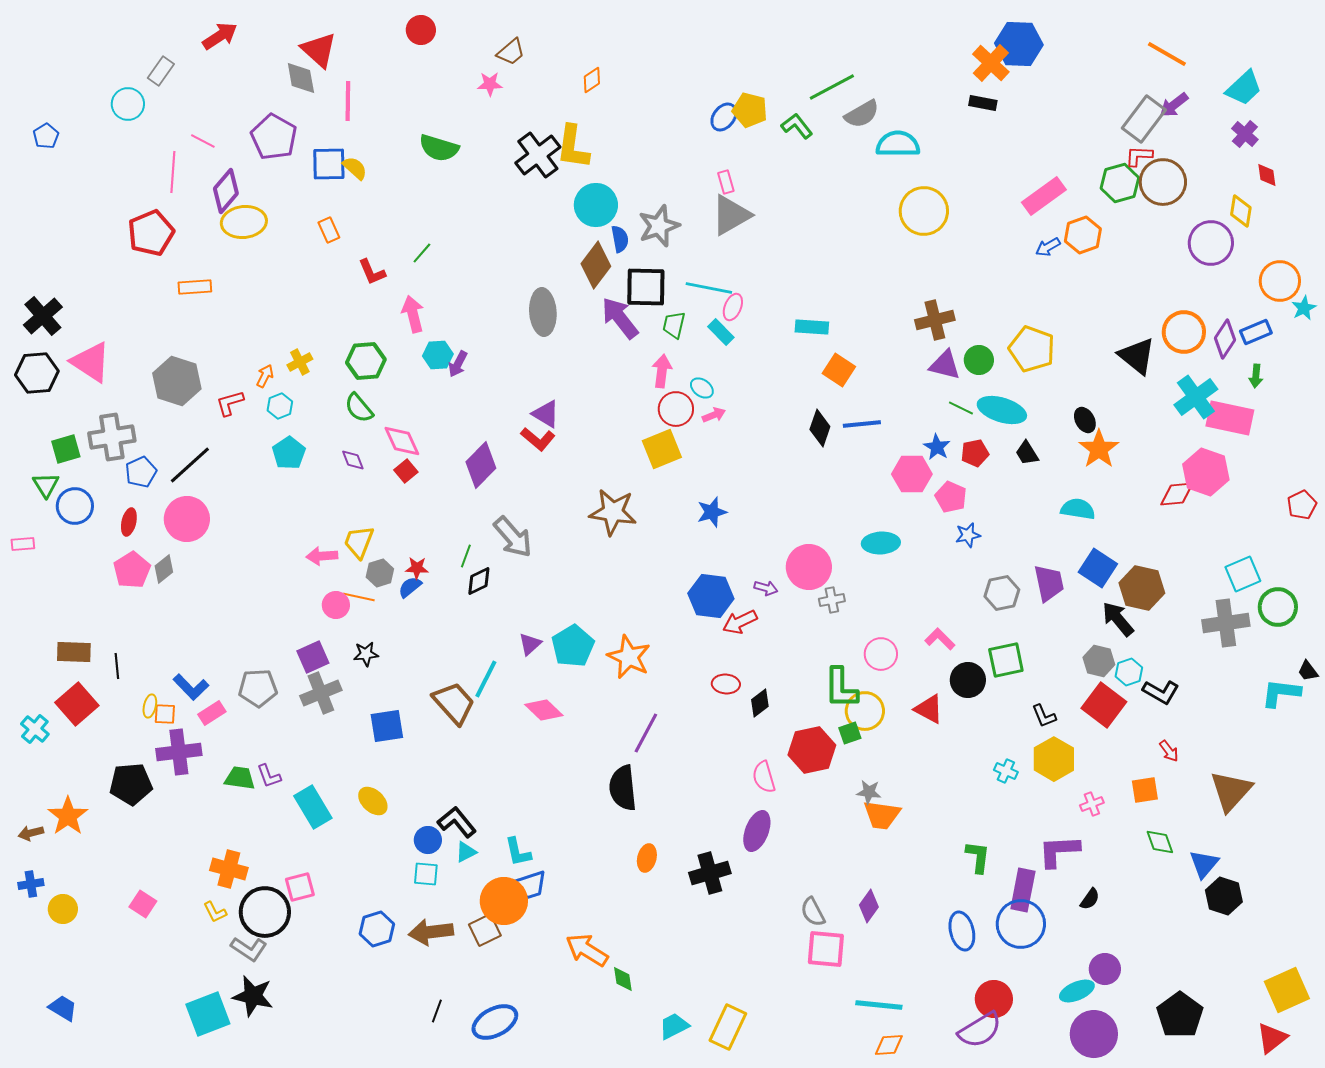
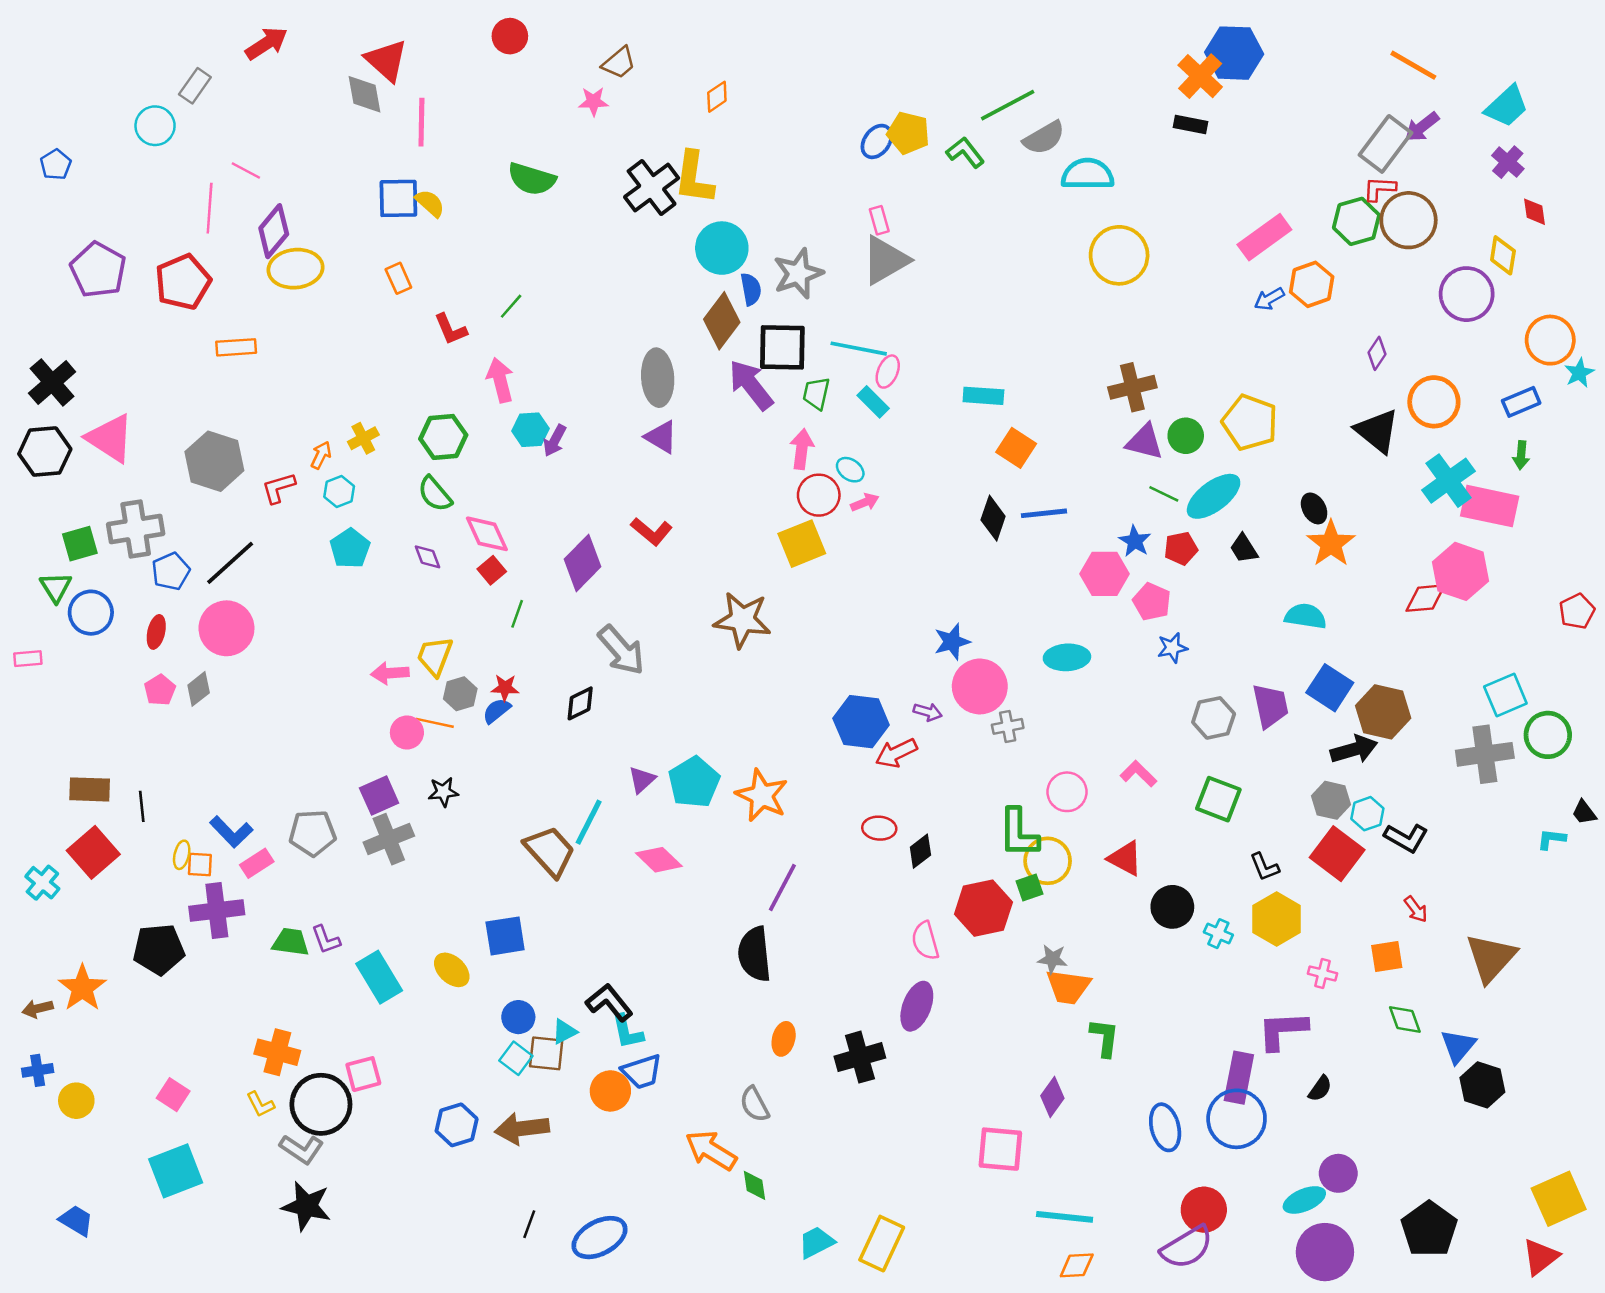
purple pentagon: (274, 137) -> (98, 270), moved
purple diamond: (1225, 339) -> (1377, 353), moved, size x0.7
cyan ellipse: (1002, 410) -> (1214, 496), turned -54
purple triangle: (546, 414) -> (661, 437), moved
blue star: (712, 512) -> (952, 642), moved
green line: (466, 556) -> (517, 614), moved
pink pentagon: (132, 570) -> (160, 690), size x0.7
black arrow: (1118, 619) -> (1354, 749), turned 114
green square: (1006, 660) -> (1218, 799), turned 33
black circle: (968, 680) -> (1172, 907), moved
cyan L-shape: (1281, 693) -> (1551, 839), size x0.6
blue square: (387, 726) -> (505, 936), moved
pink cross: (1092, 804) -> (1323, 973), turned 35
black L-shape: (457, 822) -> (609, 1003), moved
green L-shape: (978, 857) -> (1105, 1038), moved
cyan square: (426, 874) -> (516, 1058), turned 32
orange circle: (504, 901) -> (610, 1091), size x0.7
gray semicircle: (813, 912) -> (755, 1104), moved
brown square: (485, 930) -> (546, 1053), moved, turned 32
cyan square: (208, 1014) -> (176, 1171), moved

